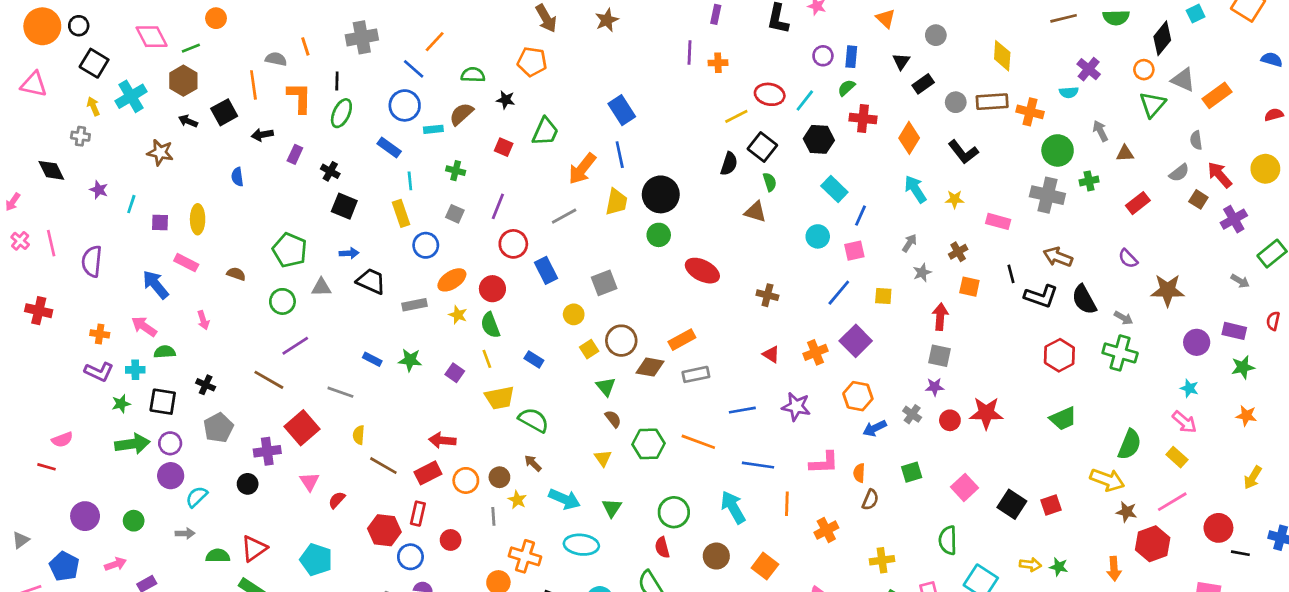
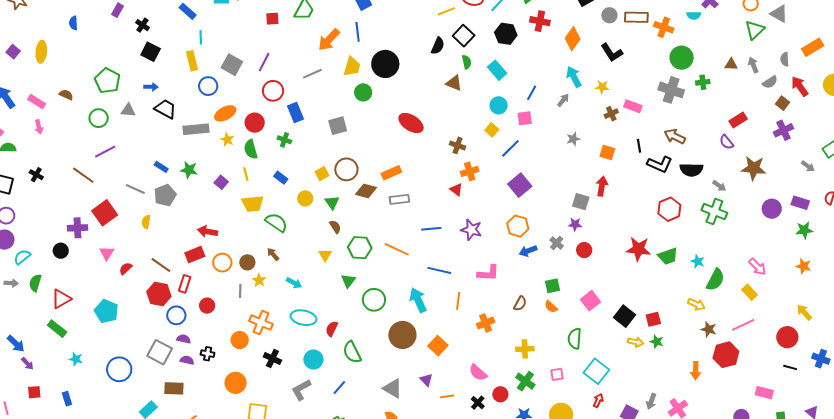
orange rectangle: (1217, 95) -> (813, 47), moved
gray arrow: (1100, 131) -> (753, 65), moved
red square: (504, 147) -> (272, 19), turned -32
green cross: (456, 171) -> (284, 140), moved
cyan rectangle: (834, 189) -> (497, 70), moved
red rectangle: (1138, 203) -> (738, 120), moved
gray square: (455, 214) -> (232, 65), size x1.5
purple cross: (1234, 219) -> (783, 130), moved
purple square: (160, 223) -> (13, 52), turned 32
green circle: (659, 235) -> (363, 92), moved
gray arrow: (909, 243) -> (563, 100), moved
brown cross: (958, 252) -> (611, 114), moved
pink rectangle: (186, 263) -> (37, 102), moved
yellow square: (883, 296) -> (492, 130), moved, turned 32
black semicircle: (1084, 300) -> (691, 170), turned -65
gray rectangle: (415, 305) -> (196, 129), size x1.4
yellow circle: (574, 314) -> (305, 198), moved
red arrow: (940, 317) -> (602, 186), moved
orange cross: (815, 352) -> (470, 171), moved
cyan star: (1189, 388) -> (698, 261), moved
red star: (986, 413) -> (638, 249), moved
gray pentagon: (218, 428) -> (165, 195), moved
brown line: (383, 466) -> (161, 265), moved
orange semicircle: (859, 473) -> (551, 307), moved, turned -56
yellow arrow: (1253, 478) -> (804, 312), turned 102
yellow arrow: (1107, 480) -> (697, 304), size x0.7
cyan arrow: (564, 499) -> (294, 283), size x0.7
green triangle: (612, 508) -> (348, 281), moved
red circle: (1218, 528) -> (787, 337), moved
red semicircle: (662, 547) -> (332, 329), moved, turned 35
green semicircle: (218, 556) -> (35, 283), moved, turned -78
brown circle: (716, 556) -> (402, 335), size x1.4
yellow arrow: (1030, 565) -> (636, 342), moved
green star: (1059, 567) -> (657, 342), moved

